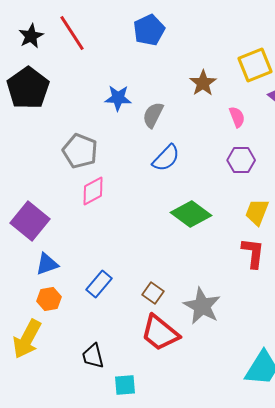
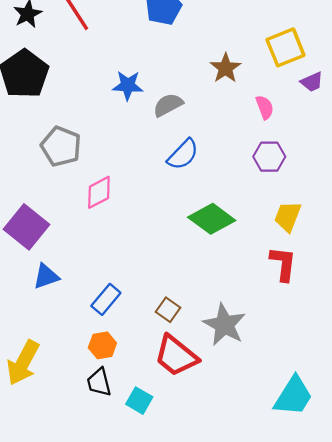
gray semicircle: (153, 115) -> (168, 105), turned 36
gray pentagon: (80, 151) -> (61, 146), moved
orange hexagon: (49, 299) -> (102, 345), moved
cyan square: (125, 385) -> (139, 401), moved, turned 35

